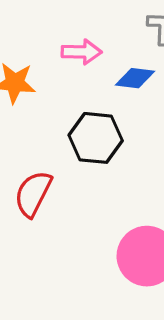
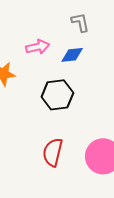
red semicircle: (33, 194) -> (53, 152), moved

